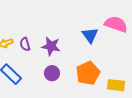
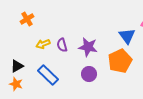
orange pentagon: (88, 73) -> (120, 61), moved

